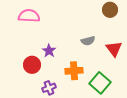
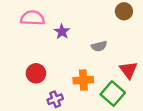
red triangle: (114, 49) -> (128, 70), moved
purple star: (49, 51) -> (62, 32), moved

